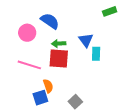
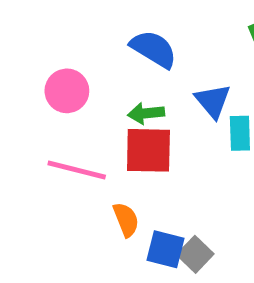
blue semicircle: (50, 21) -> (154, 49), moved
blue square: (40, 98) -> (166, 249), moved, turned 35

